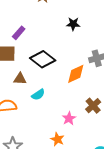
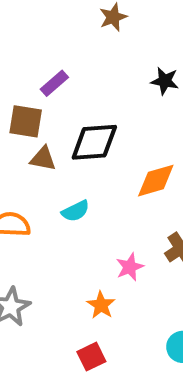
black diamond: (43, 59) -> (94, 142), turned -50
brown triangle: (20, 79) -> (43, 159), moved

